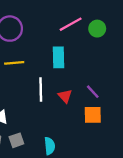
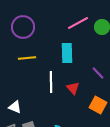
purple line: (93, 92) -> (98, 73), moved
orange square: (93, 115) -> (98, 105), turned 30

